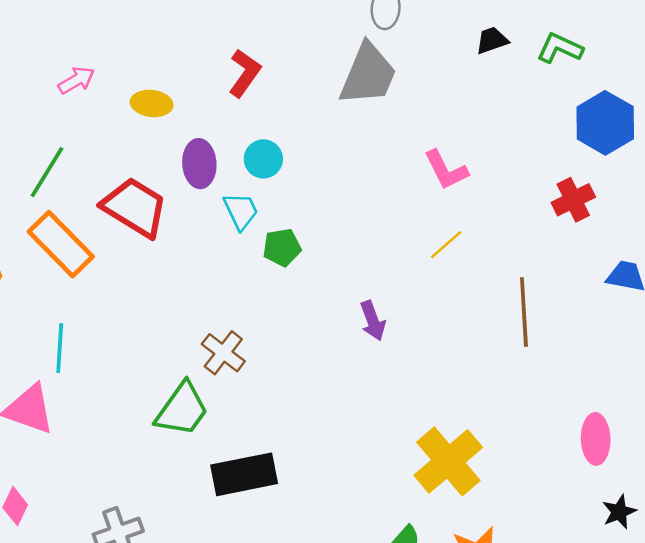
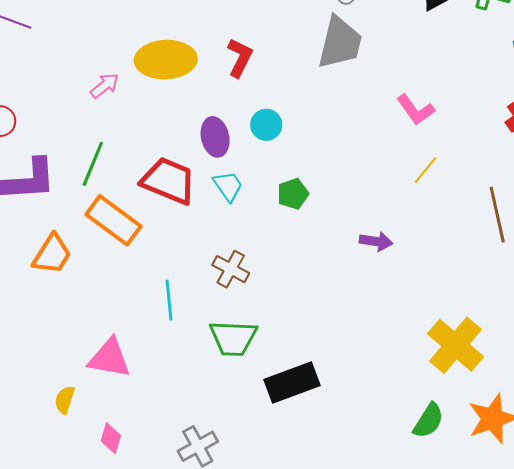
yellow ellipse: (152, 103) -> (166, 60), moved, size x1.8
cyan trapezoid: (241, 211) -> (228, 186), moved
purple arrow: (373, 321) -> (376, 241), turned -52
cyan line: (60, 348) -> (169, 300), moved
brown cross: (223, 353) -> (231, 269), moved
green trapezoid: (182, 409) -> (233, 338), turned 66

